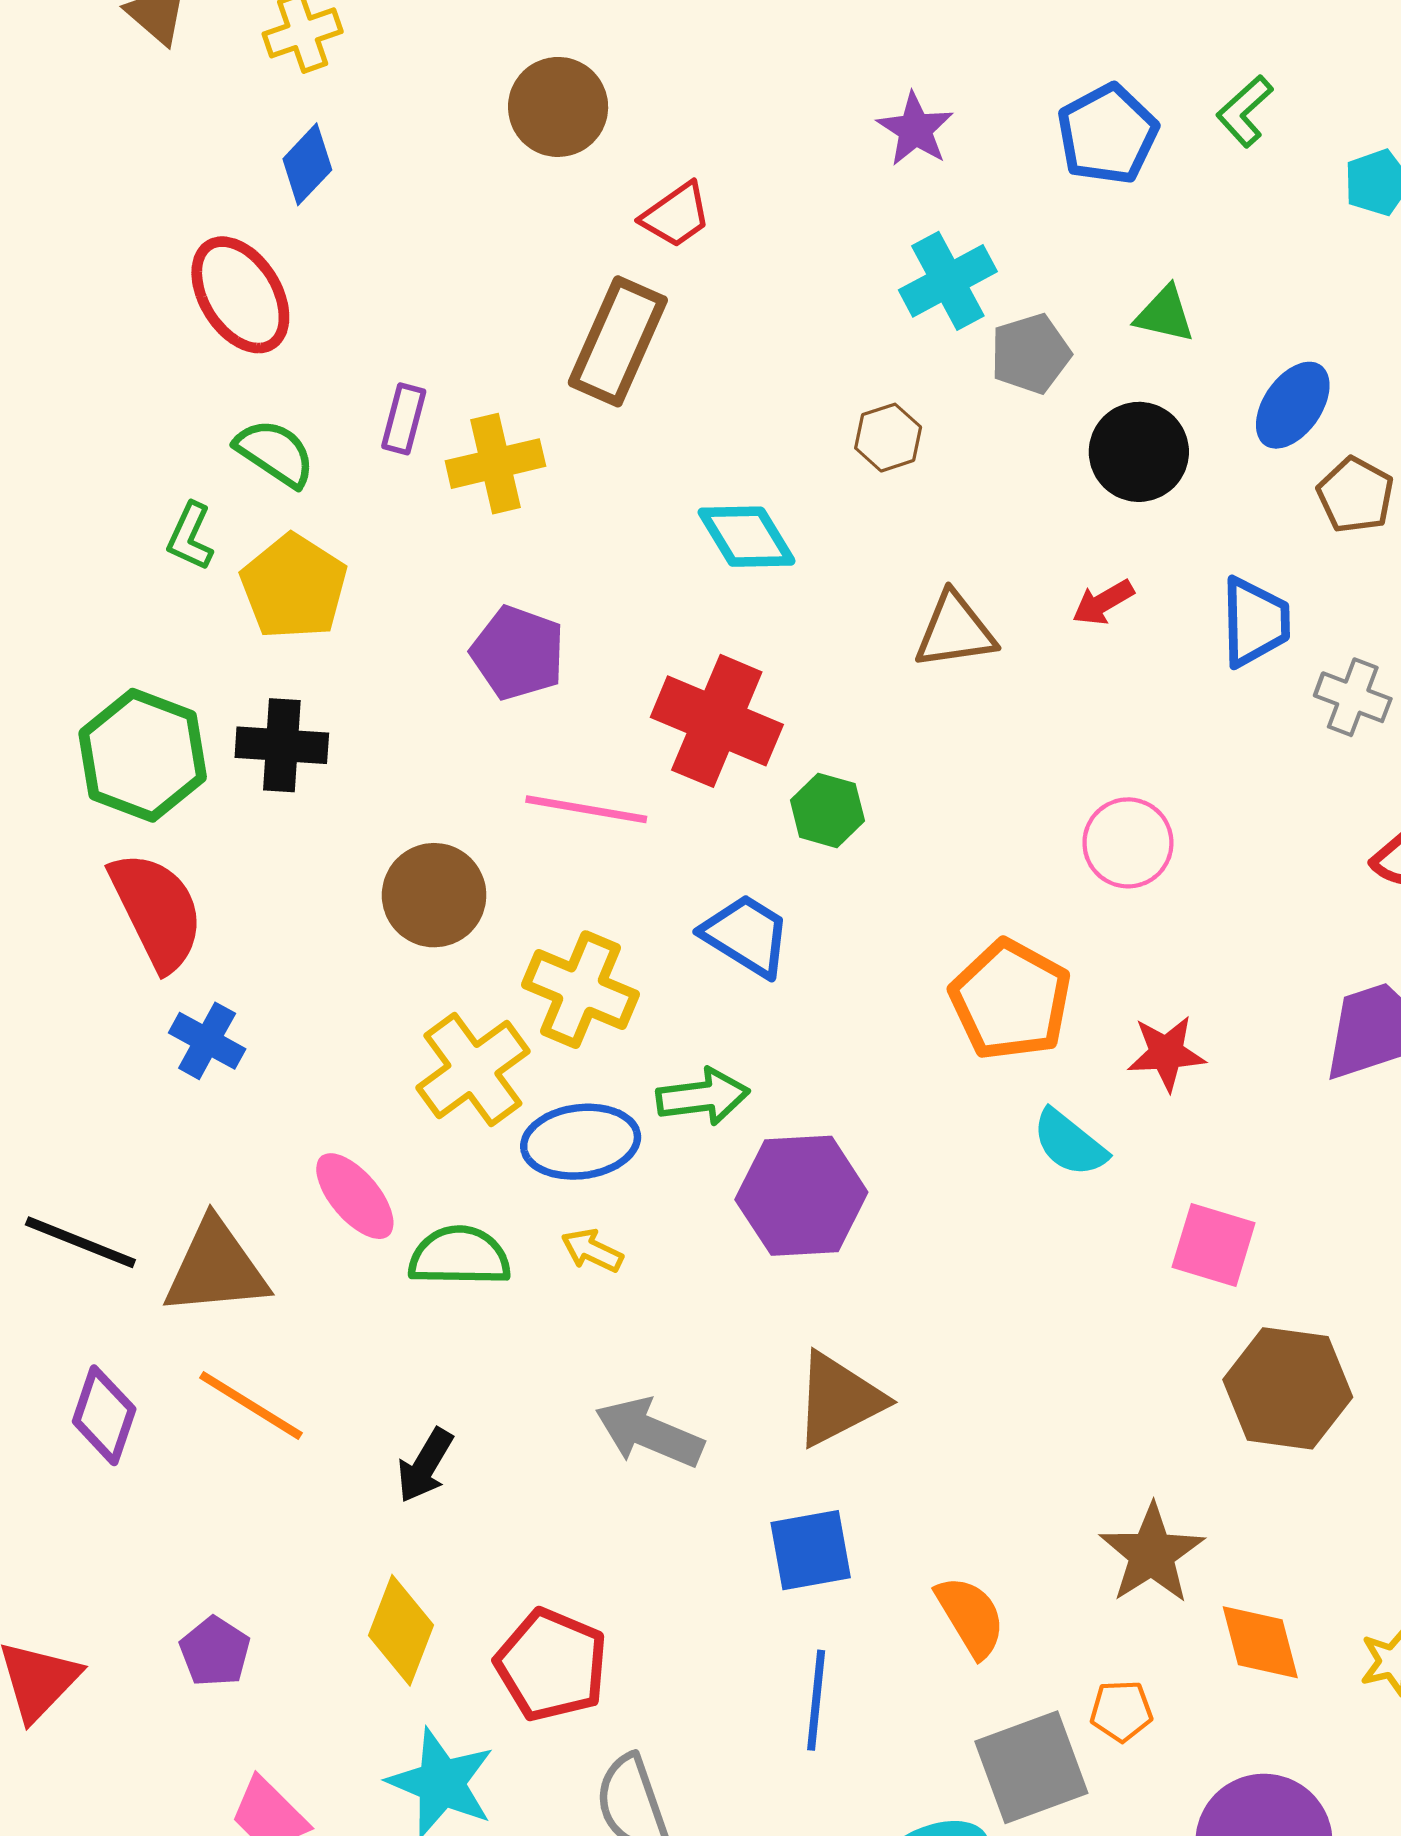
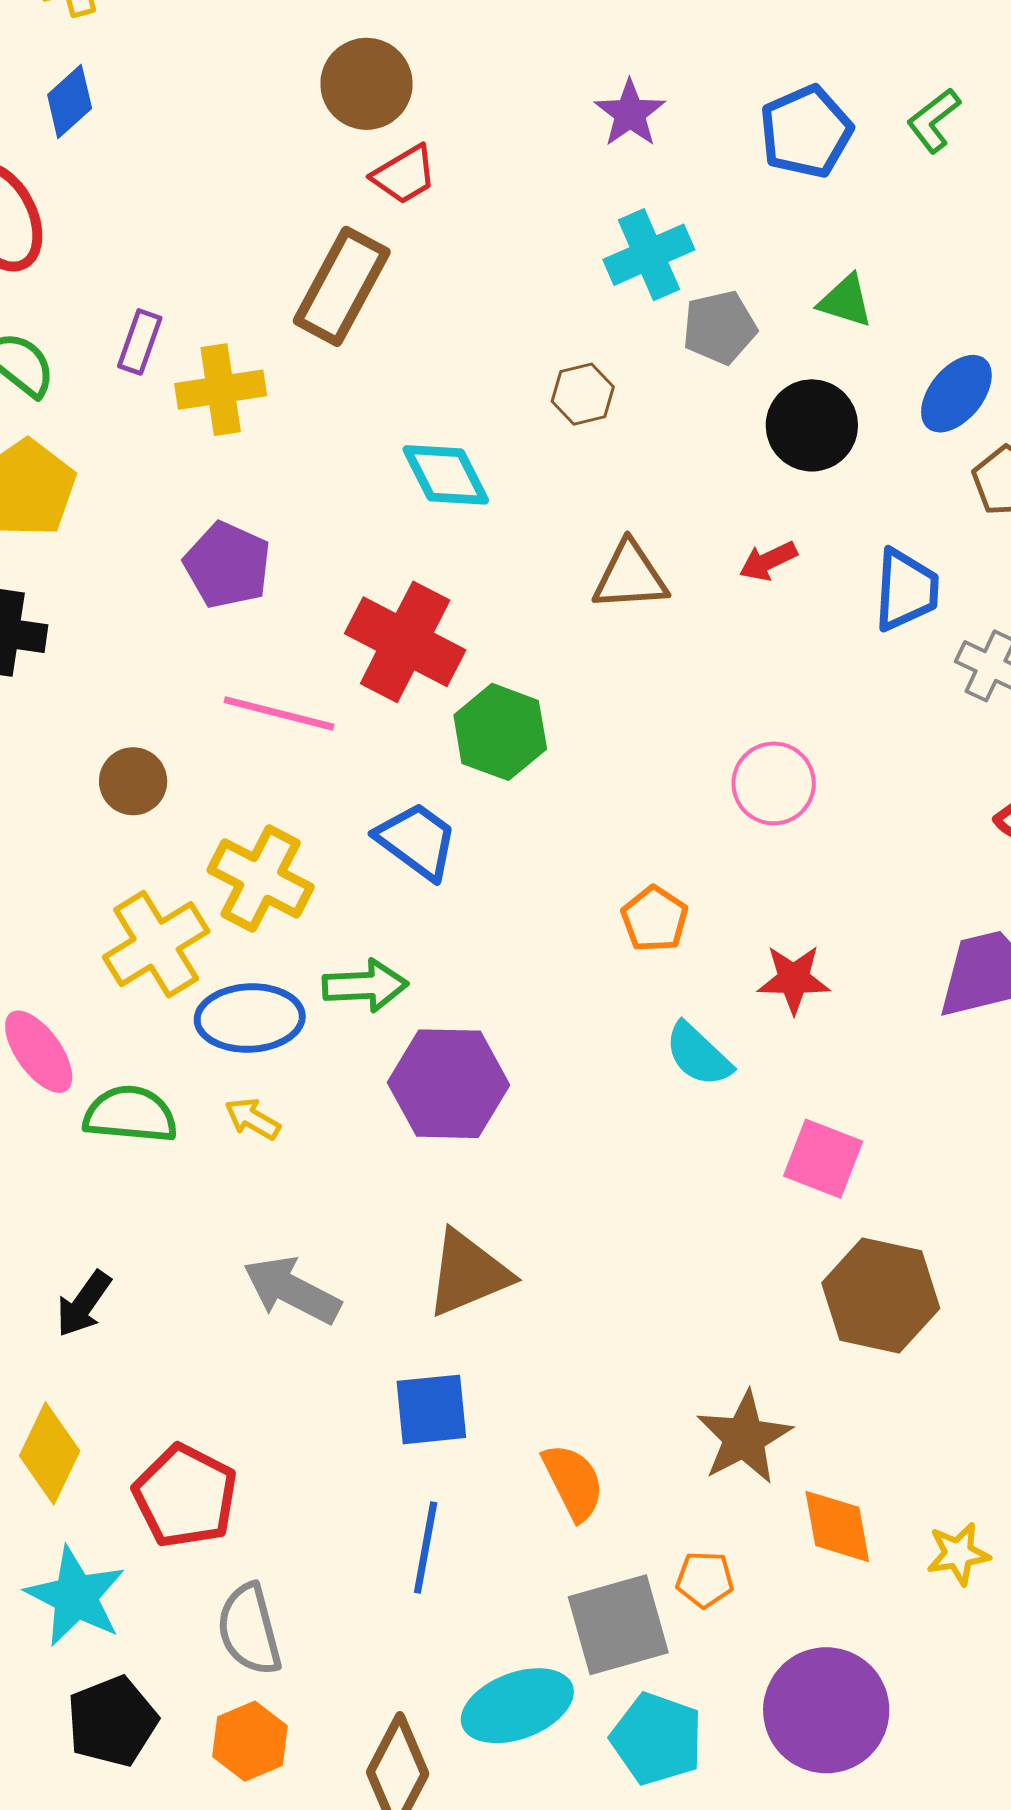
brown circle: (558, 107) -> (366, 84), moved
green hexagon: (827, 810) -> (500, 732), size x1.4
brown circle: (434, 895) -> (133, 781), size x0.7
orange pentagon: (1011, 1000) -> (655, 919), size x0.6

